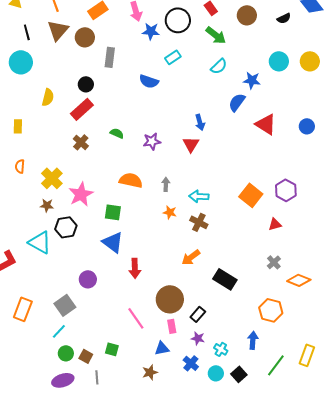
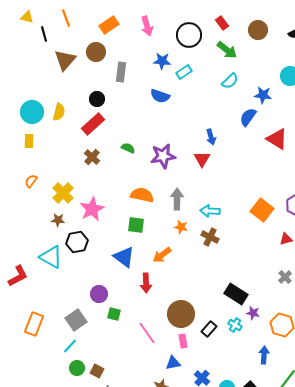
brown triangle: (58, 30) -> (65, 60), moved
blue star: (151, 31) -> (162, 61), moved
black line: (27, 32) -> (44, 34), moved
cyan circle: (21, 62) -> (32, 112), moved
purple star: (152, 141) -> (163, 156), size x1.4
orange semicircle: (20, 166) -> (31, 181), turned 32
gray arrow: (166, 184) -> (177, 199), size x1.5
green square: (113, 212) -> (136, 225), moved
orange arrow: (191, 257) -> (162, 255), moved
purple star: (198, 338) -> (253, 313), moved
green square: (112, 349) -> (114, 314), moved
cyan cross: (221, 349) -> (235, 325), moved

